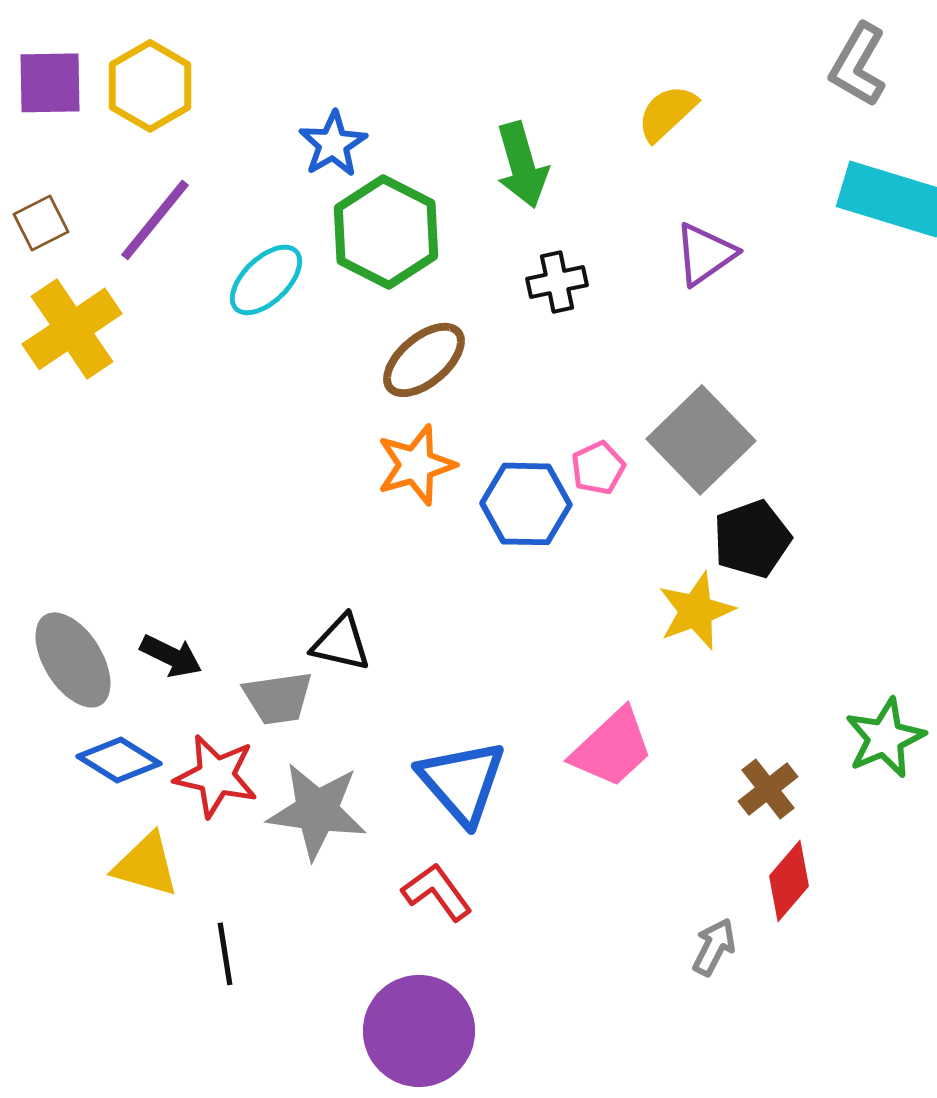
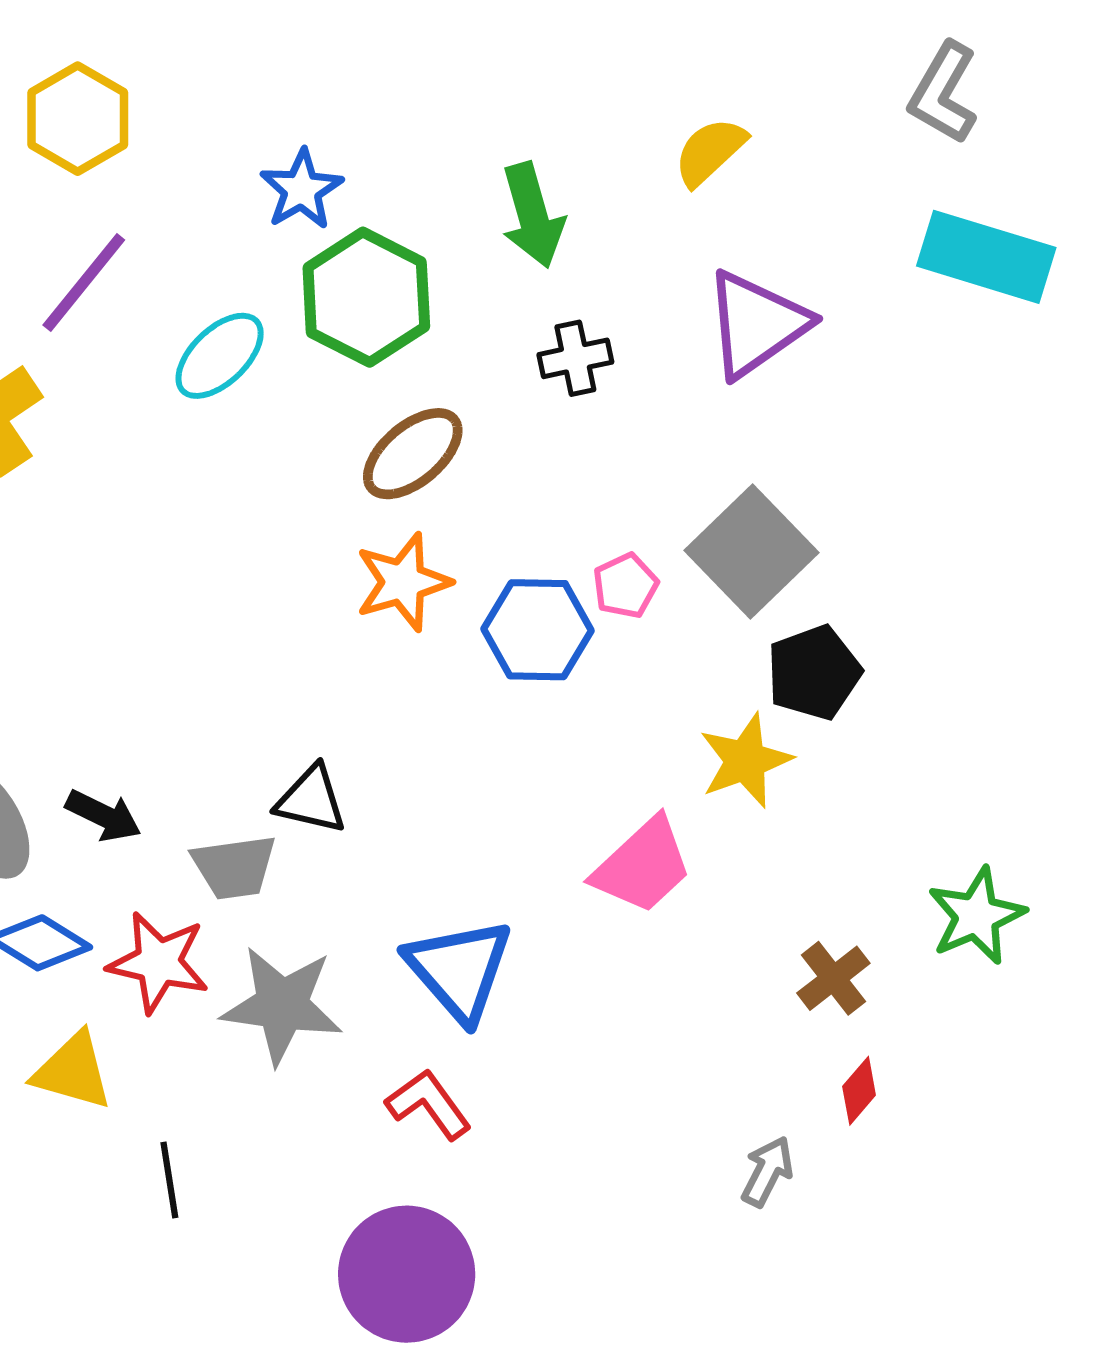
purple triangle: (705, 254) -> (756, 324), size x1.4
pink trapezoid: (612, 748) -> (643, 866), moved
red diamond: (789, 881) -> (859, 1091), size x0.7

